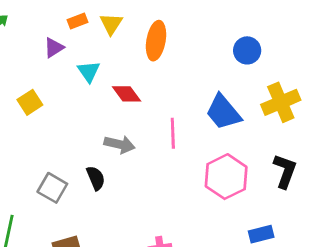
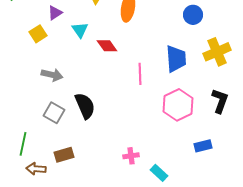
yellow square: (30, 102) -> (38, 34), moved
blue trapezoid: (223, 112) -> (176, 59), turned -144
gray arrow: (120, 144) -> (52, 75), moved
black semicircle: (96, 178) -> (85, 106), size x1.5

